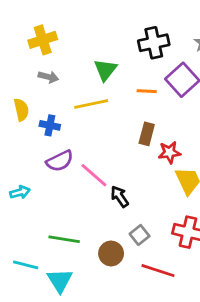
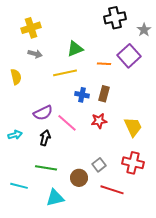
black cross: (154, 43) -> (115, 18), moved
green triangle: (105, 70) -> (75, 49), turned 30
blue cross: (50, 125) -> (82, 95), moved
red star: (169, 152) -> (99, 121), moved
black arrow: (120, 197) -> (45, 138), moved, turned 49
cyan triangle: (60, 281) -> (55, 198), moved, turned 48

